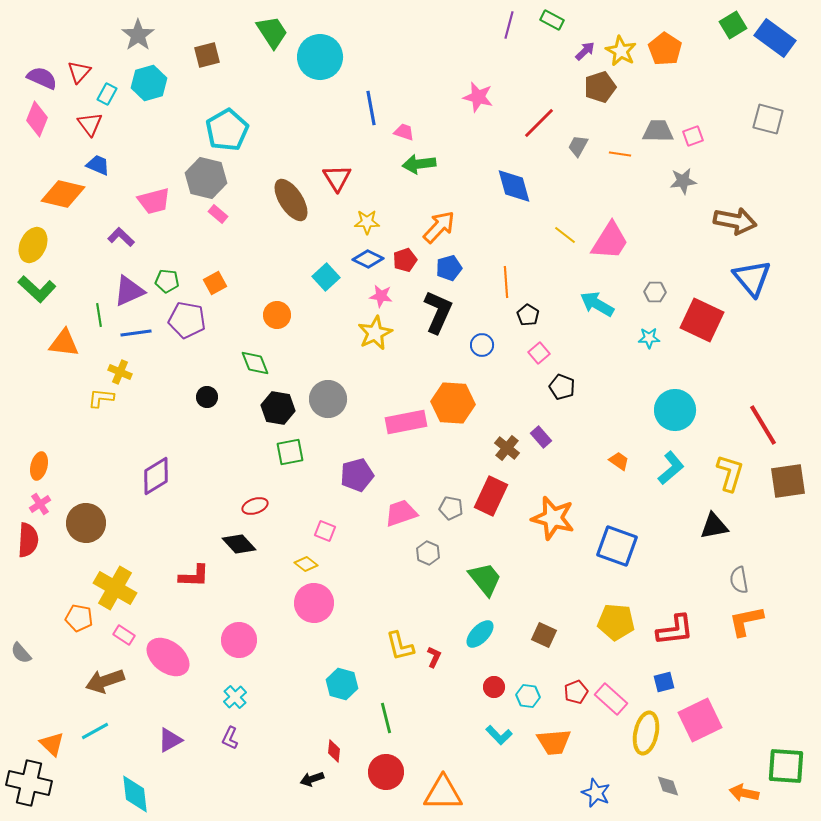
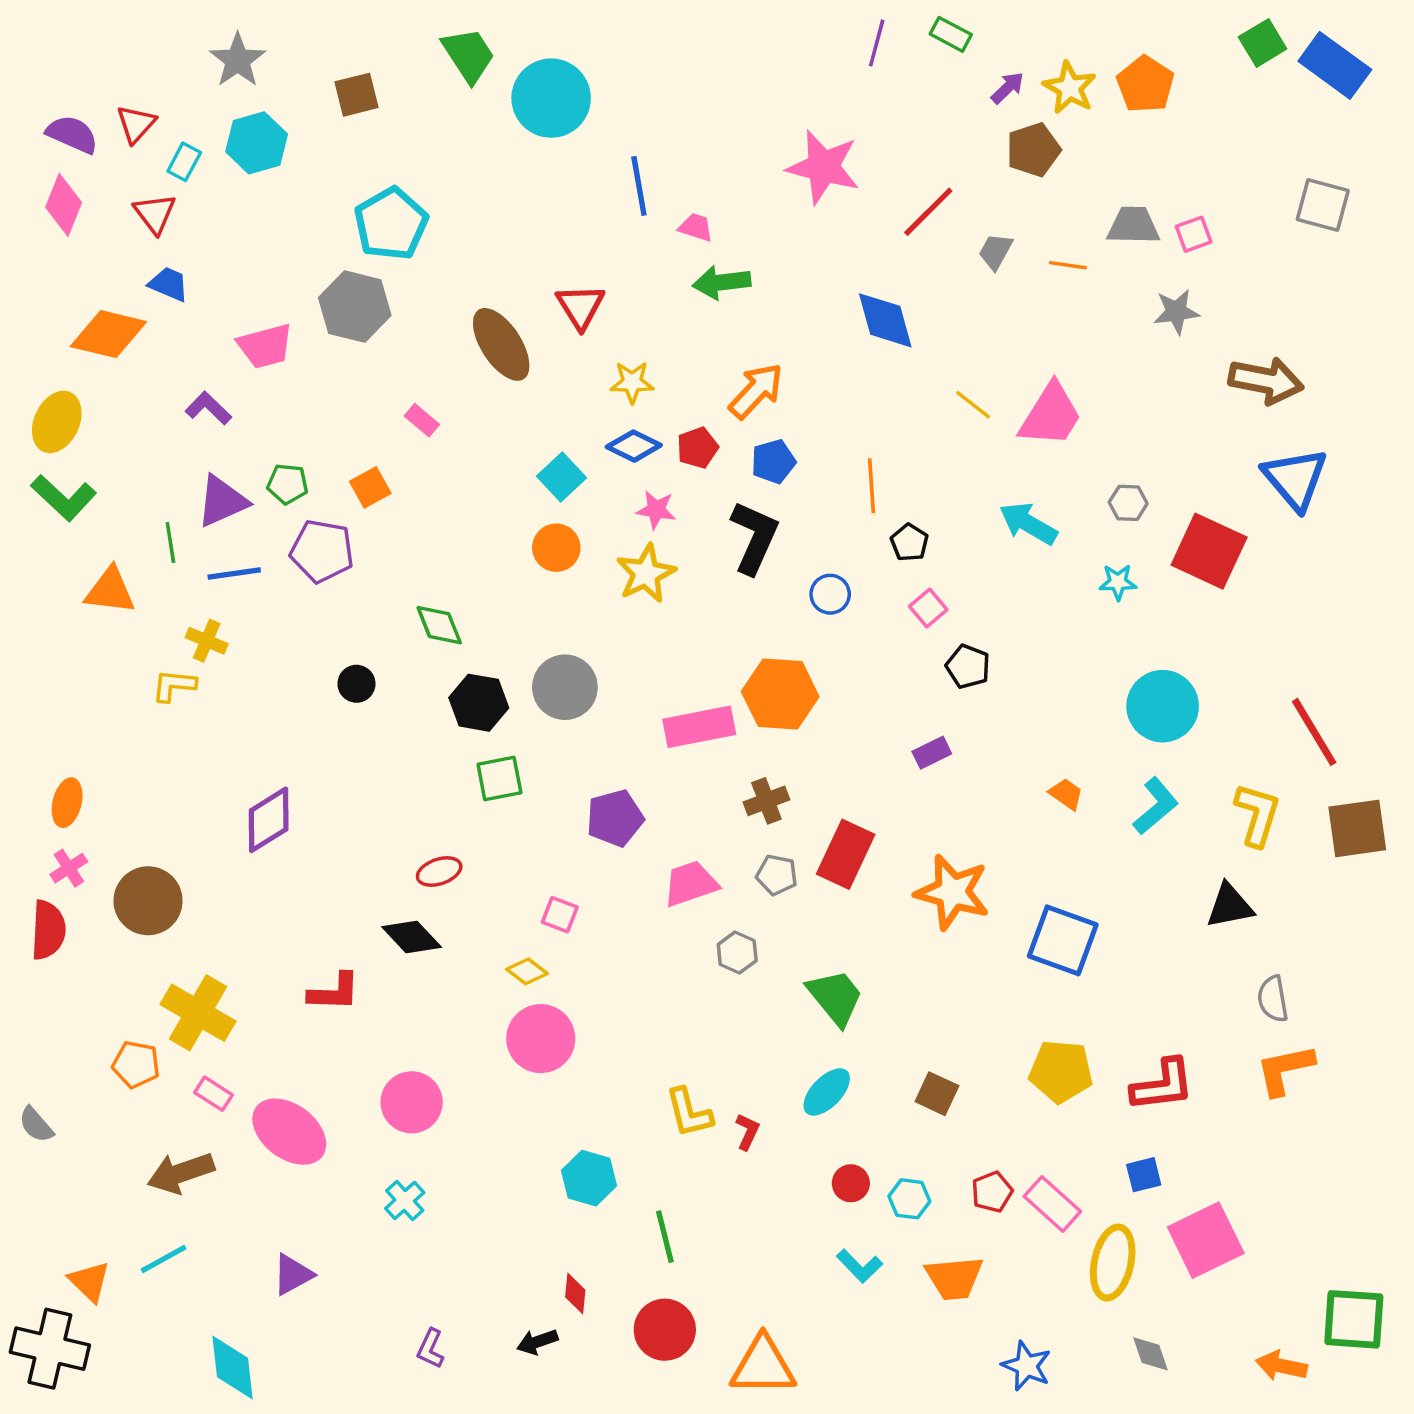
pink star: (478, 97) -> (823, 167), size x1.4
pink rectangle: (218, 214) -> (422, 420), moved
orange circle: (277, 315) -> (556, 548), moved
purple rectangle: (541, 437) -> (932, 753), turned -75
brown cross: (507, 448) -> (766, 801), moved, turned 30
purple L-shape: (230, 738) -> (431, 1349), moved

